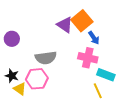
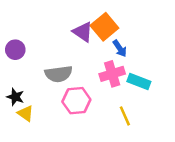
pink cross: (88, 58) -> (112, 74), turned -30
cyan rectangle: (106, 75) -> (139, 82), moved
pink hexagon: (37, 79) -> (76, 101), moved

